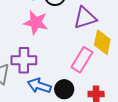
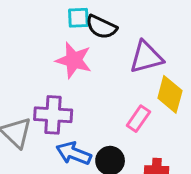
pink rectangle: (82, 60) -> (138, 119), size x0.7

